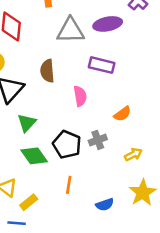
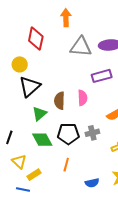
purple rectangle: (102, 65) -> (102, 76), turned -36
brown semicircle: (47, 71) -> (59, 101), moved
black pentagon: (67, 145) -> (68, 134), turned -30

